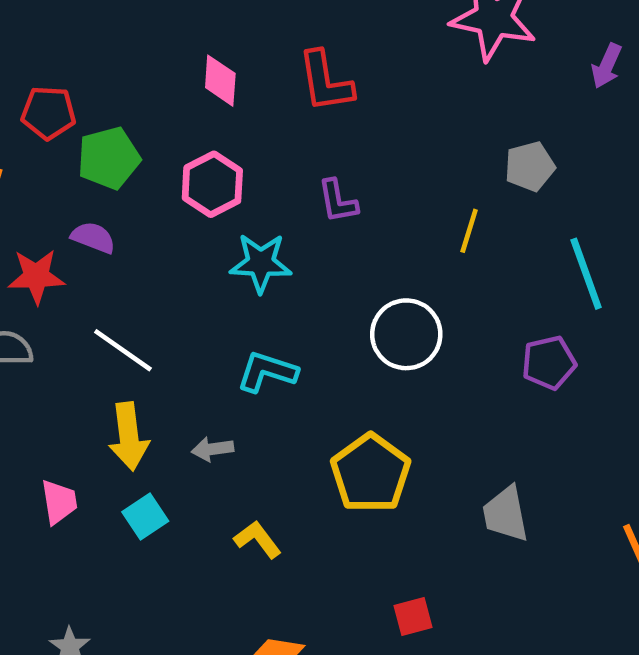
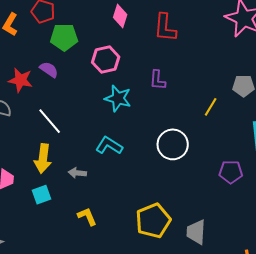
yellow pentagon: (371, 473) -> (153, 221), moved

